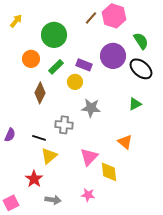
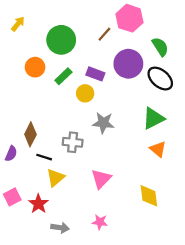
brown line: (91, 18) -> (104, 34), moved
brown diamond: (40, 93) -> (30, 134), moved
green triangle: (135, 104) -> (153, 118), size x1.5
orange triangle: (125, 142) -> (158, 149), moved
yellow diamond: (109, 172) -> (149, 196), moved
pink square: (11, 203) -> (12, 197), moved

